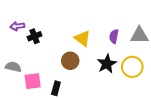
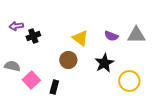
purple semicircle: (114, 36) -> (111, 36), turned -80
yellow circle: (132, 67) -> (129, 81), moved
pink square: (33, 81) -> (31, 80), turned -36

